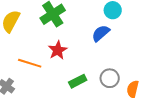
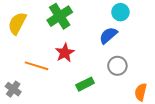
gray circle: (110, 78) -> (117, 66), moved

